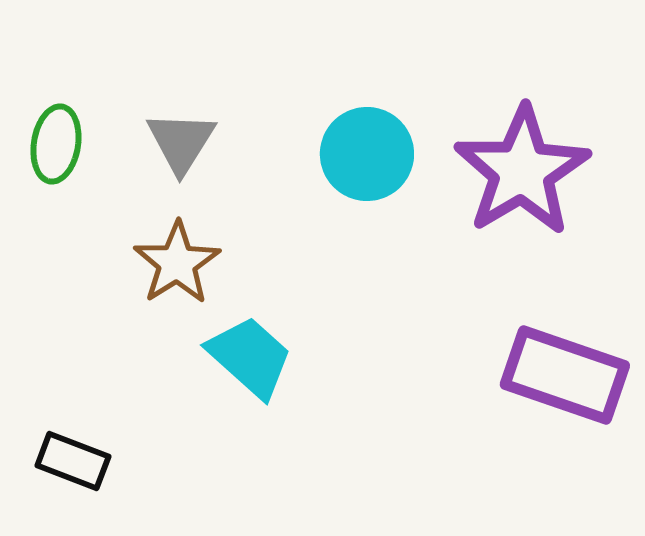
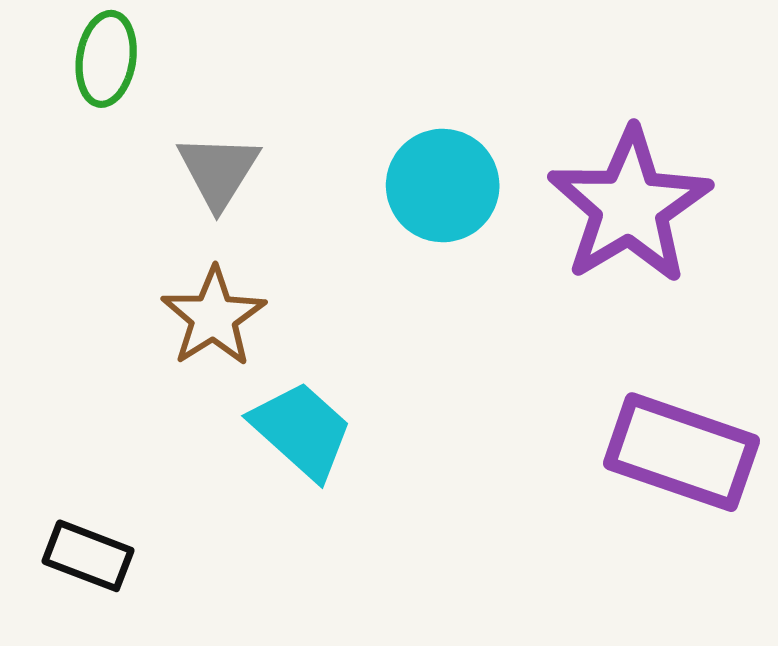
green ellipse: (56, 144) -> (106, 59), moved

